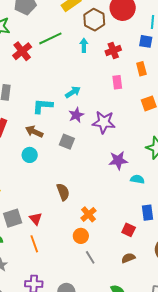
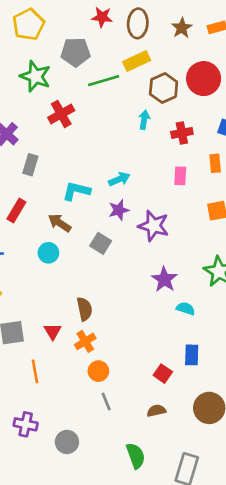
green line: (50, 38) -> (104, 81), moved
purple star: (118, 160) -> (164, 279), turned 30
orange cross: (88, 214) -> (85, 341), moved
red triangle: (36, 219) -> (53, 331), moved

